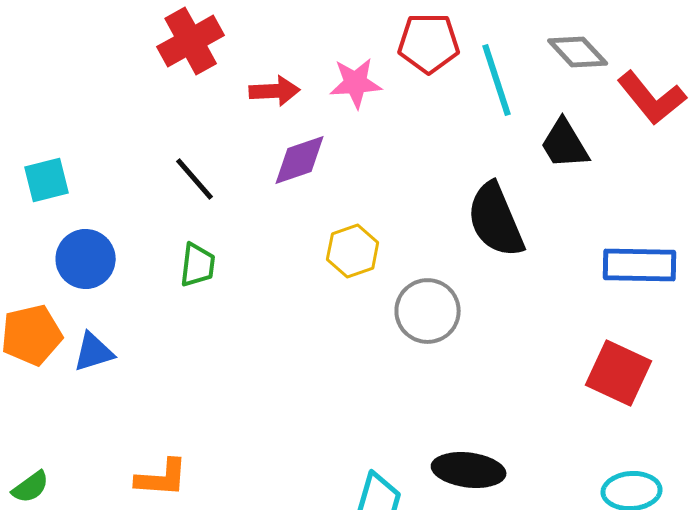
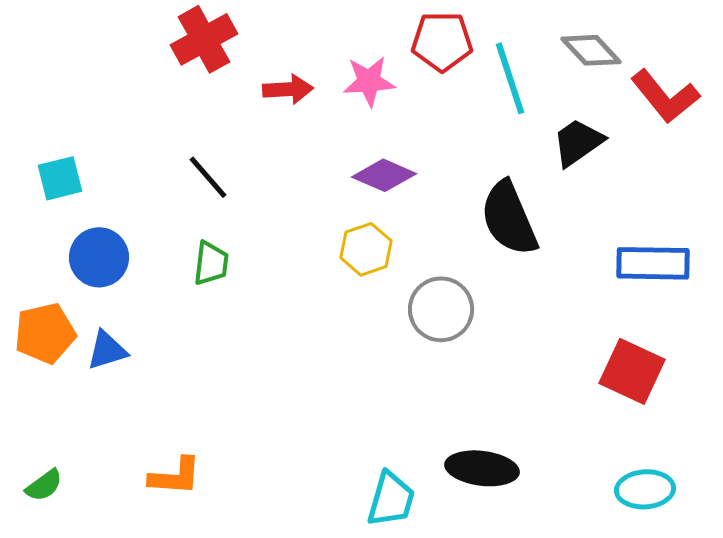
black trapezoid: (565, 144) -> (578, 142), turned 86
purple diamond: (300, 160) -> (384, 175), moved, turned 42

